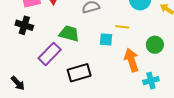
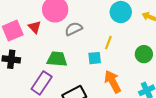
yellow line: (122, 27) -> (108, 43), turned -64
orange arrow: (131, 60) -> (113, 82), moved

